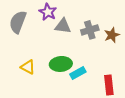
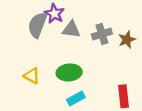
gray semicircle: (18, 22) -> (37, 25), moved
cyan rectangle: (78, 73) -> (76, 99), moved

